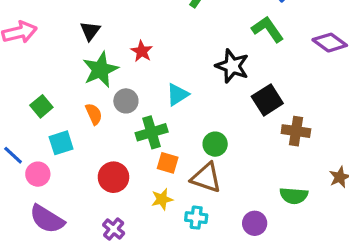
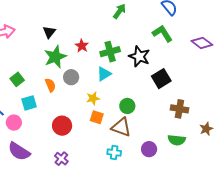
brown cross: (296, 131) -> (179, 109), moved
green cross: (152, 132) -> (110, 52), moved
yellow star: (162, 199) -> (93, 98), moved
purple circle: (255, 223) -> (149, 149), moved

